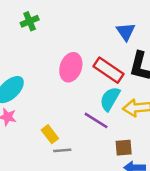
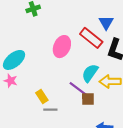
red rectangle: (109, 70) -> (91, 38), moved
brown square: (124, 148) -> (88, 99), moved

